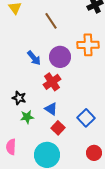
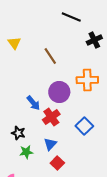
blue arrow: (34, 58) -> (33, 103), moved
blue triangle: (51, 109) -> (50, 144), turned 40
blue square: (86, 118) -> (84, 126), moved

